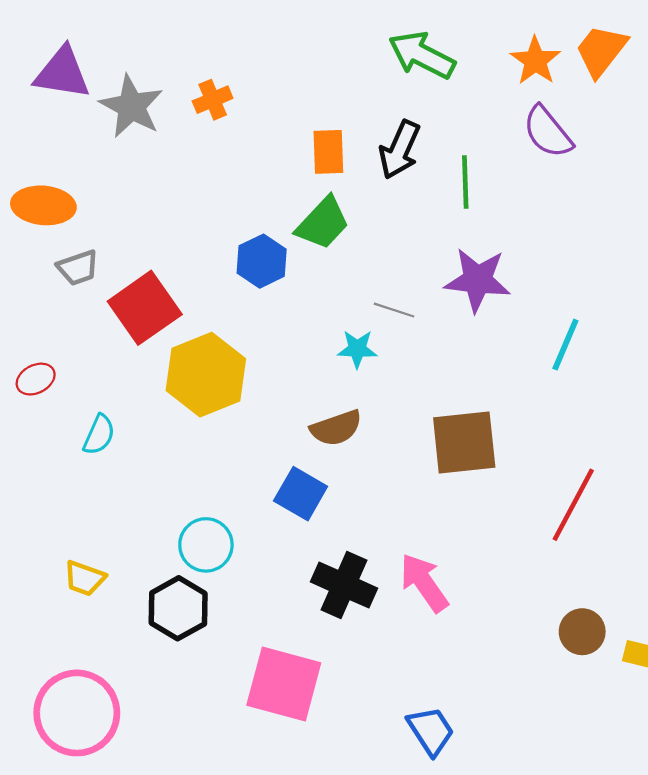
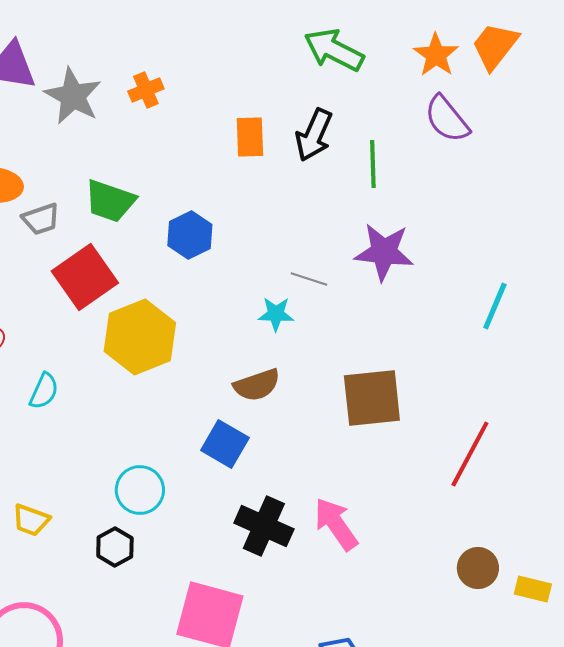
green trapezoid: (323, 223) -> (110, 201), moved, turned 66
gray trapezoid: (78, 268) -> (41, 219), moved
cyan line: (565, 345) -> (495, 306), moved
black hexagon: (178, 608) -> (115, 547), size x0.7

